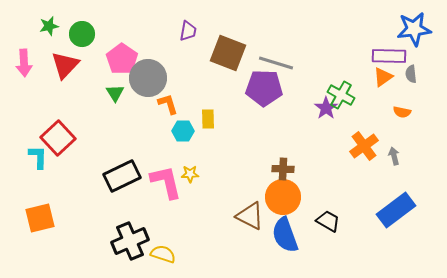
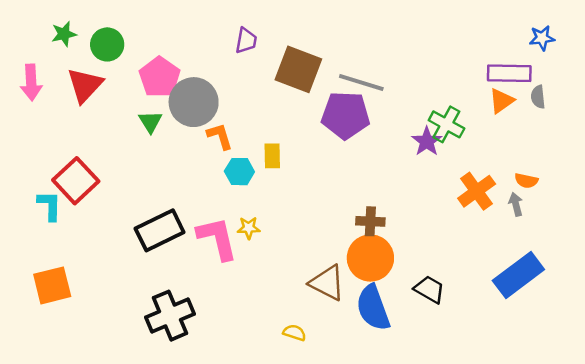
blue star: (414, 29) -> (542, 38), size x0.6
orange semicircle: (402, 112) -> (526, 181), moved
yellow semicircle: (163, 254) -> (294, 333), moved, size x0.7

